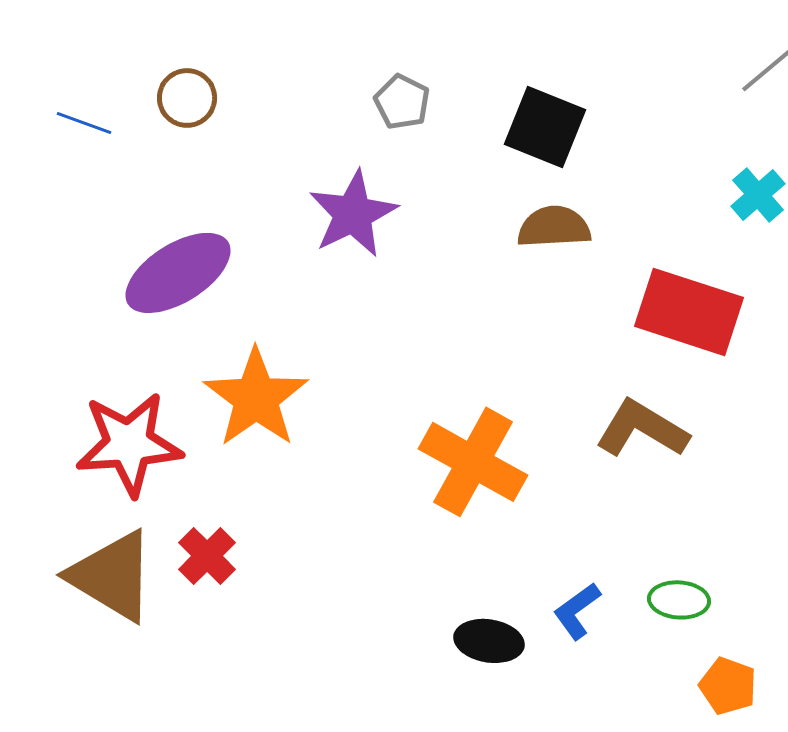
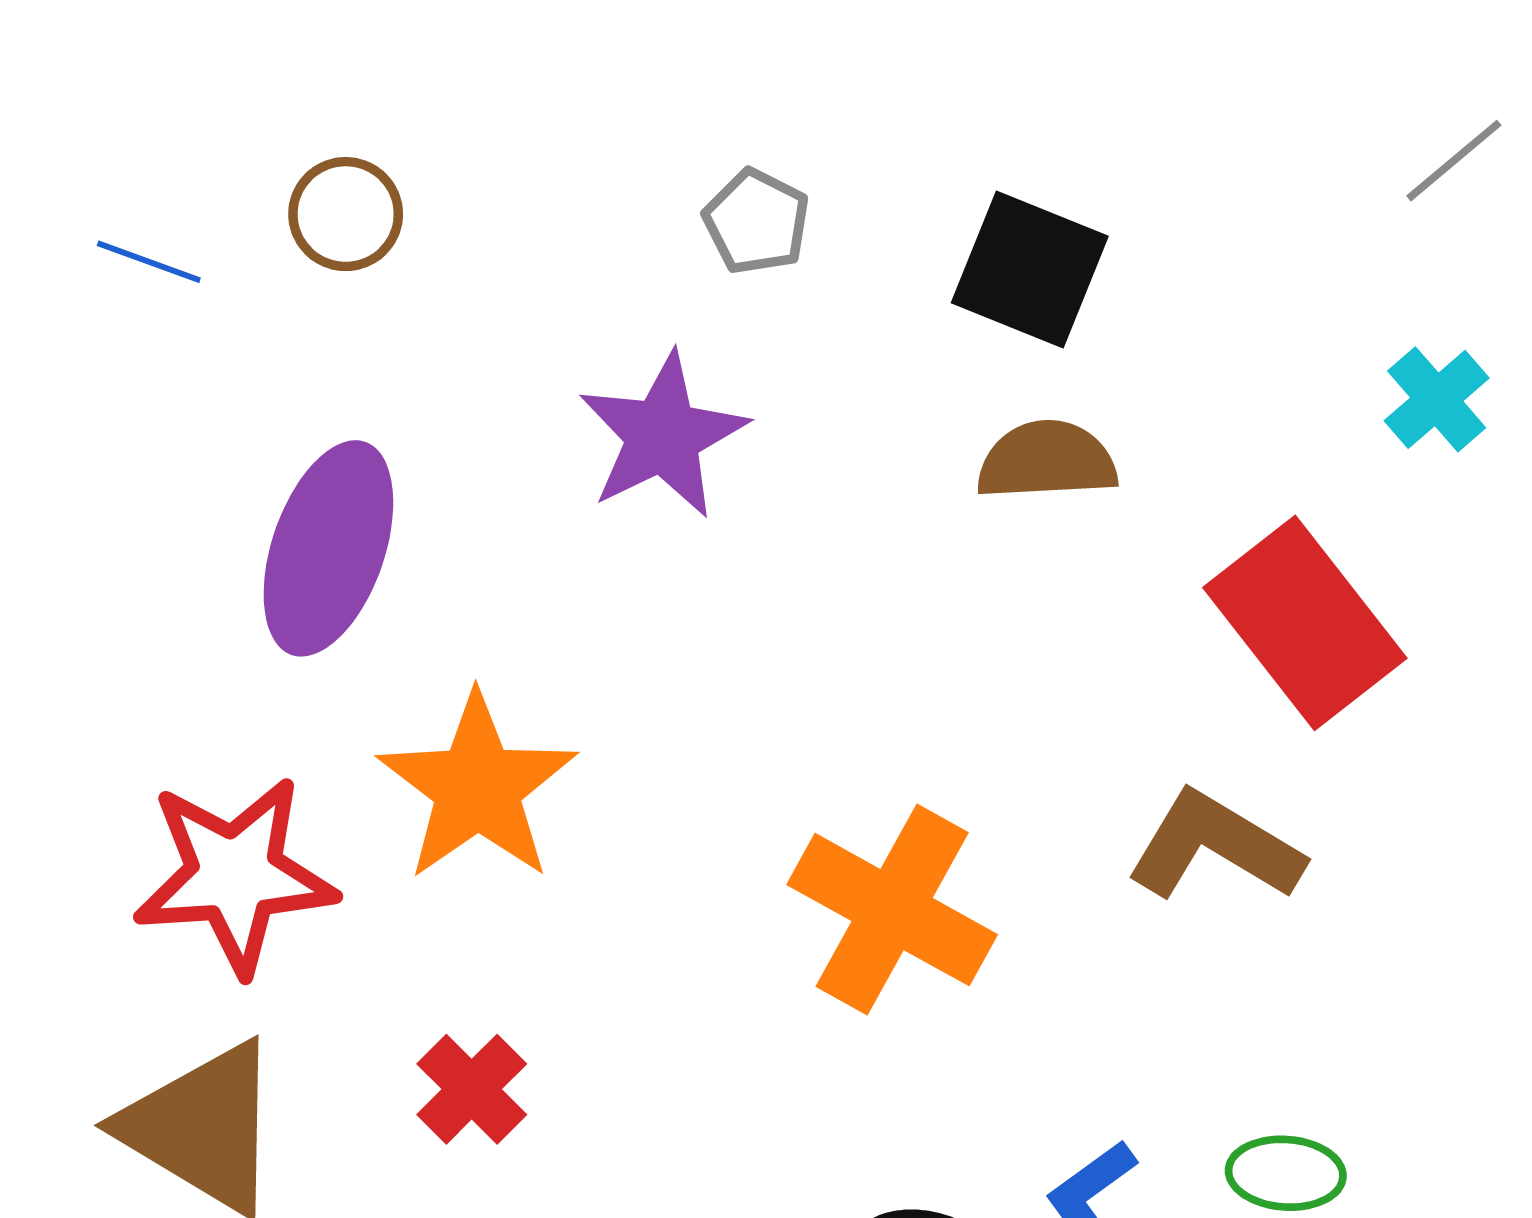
purple ellipse: (178, 273) -> (328, 548), turned -39
red rectangle: (689, 312) -> (1305, 623), turned 34
red cross: (207, 556) -> (472, 1089), moved

